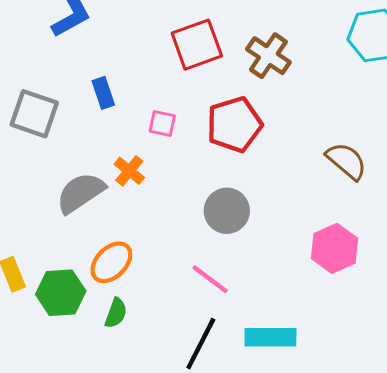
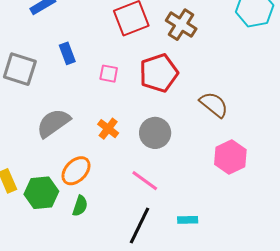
brown semicircle: (346, 161) -> (214, 105), moved
orange cross: (129, 171) -> (108, 129), moved
cyan rectangle: (270, 337) -> (188, 220), size x0.6

